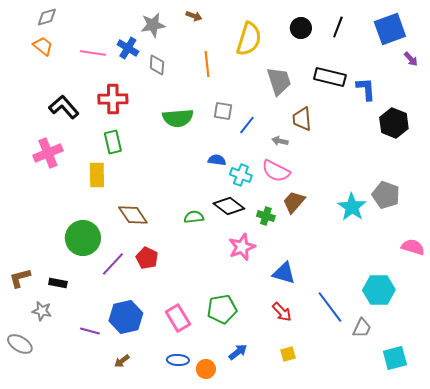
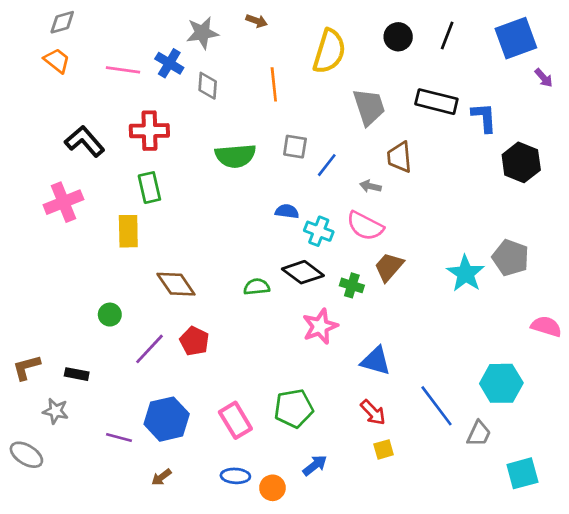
green circle: (83, 238) -> (110, 315), size x0.5
yellow square: (288, 354) -> (384, 449), moved

